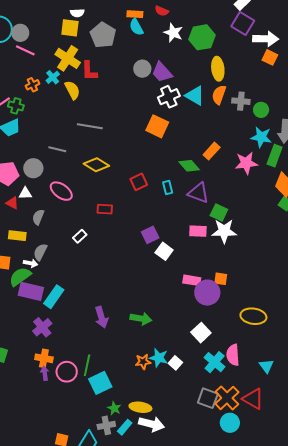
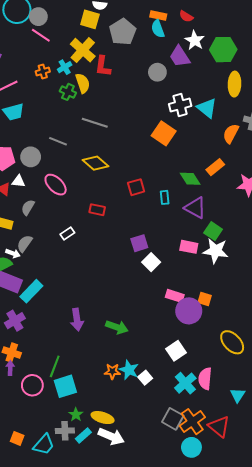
purple trapezoid: (162, 72) -> (180, 56), moved
orange semicircle: (219, 95) -> (231, 134), moved
green cross: (16, 106) -> (68, 92), moved
yellow ellipse: (253, 316) -> (232, 342), turned 30
pink circle: (67, 372) -> (32, 385), moved

